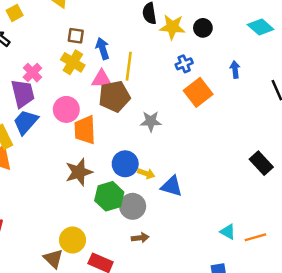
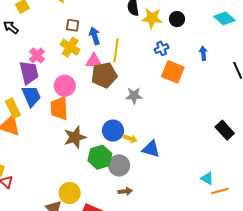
orange square: (198, 92) -> (173, 72), turned -30
blue trapezoid: (26, 122) -> (31, 96), turned 115
orange trapezoid: (85, 130) -> (59, 108), moved
cyan triangle: (228, 232) -> (207, 178), moved

